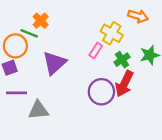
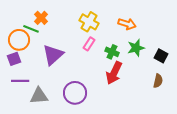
orange arrow: (138, 16) -> (127, 24), moved
yellow cross: (112, 33) -> (89, 22), moved
green cross: (122, 60) -> (112, 52), turned -32
purple circle: (101, 92) -> (75, 93), moved

